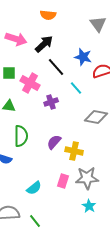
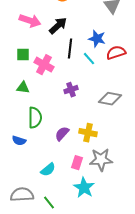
black line: (56, 67) -> (70, 49), turned 48
cyan line: (76, 88) -> (89, 59), moved
purple cross: (51, 102) -> (71, 90), moved
purple semicircle: (54, 142) -> (62, 134), moved
cyan star: (89, 206) -> (84, 188), moved, size x1.5

